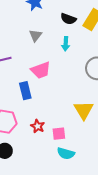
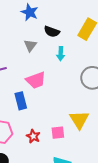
black semicircle: (68, 19) -> (52, 32), moved
pink square: (59, 134) -> (58, 133), moved

